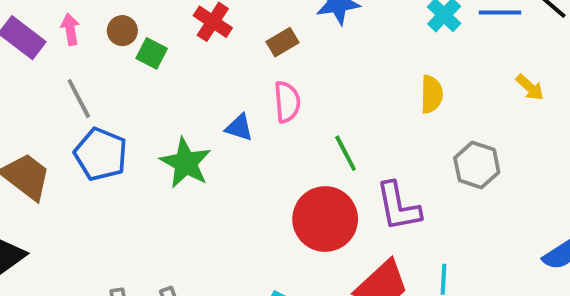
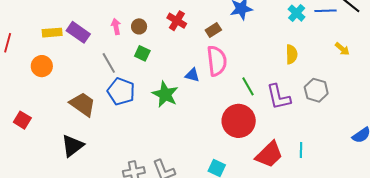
pink arrow: (70, 29) -> (116, 27), moved
brown circle: (122, 31) -> (139, 26), moved
green square: (152, 53) -> (142, 53), moved
pink semicircle: (287, 102) -> (217, 61), size x1.4
purple L-shape: (398, 207) -> (278, 97), moved

